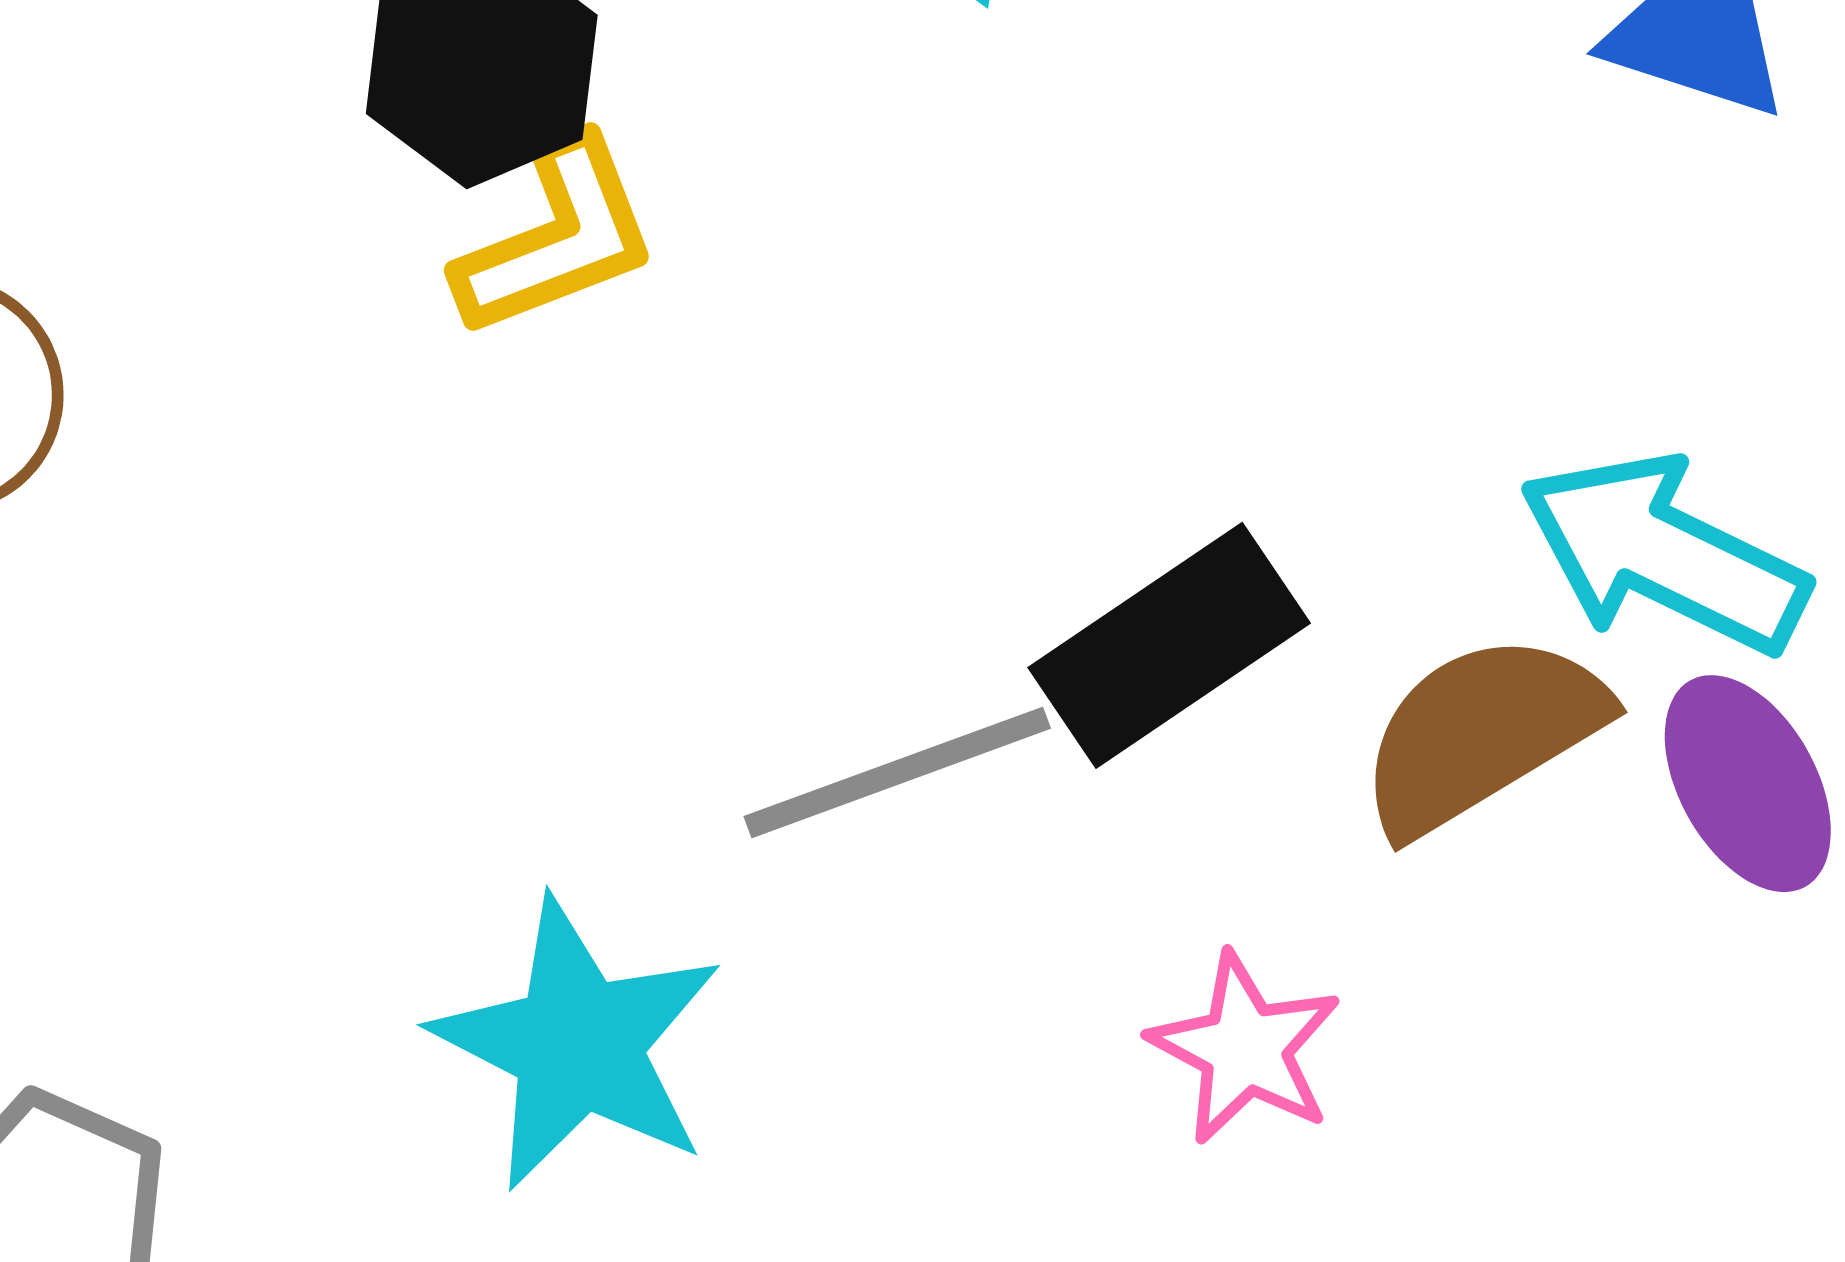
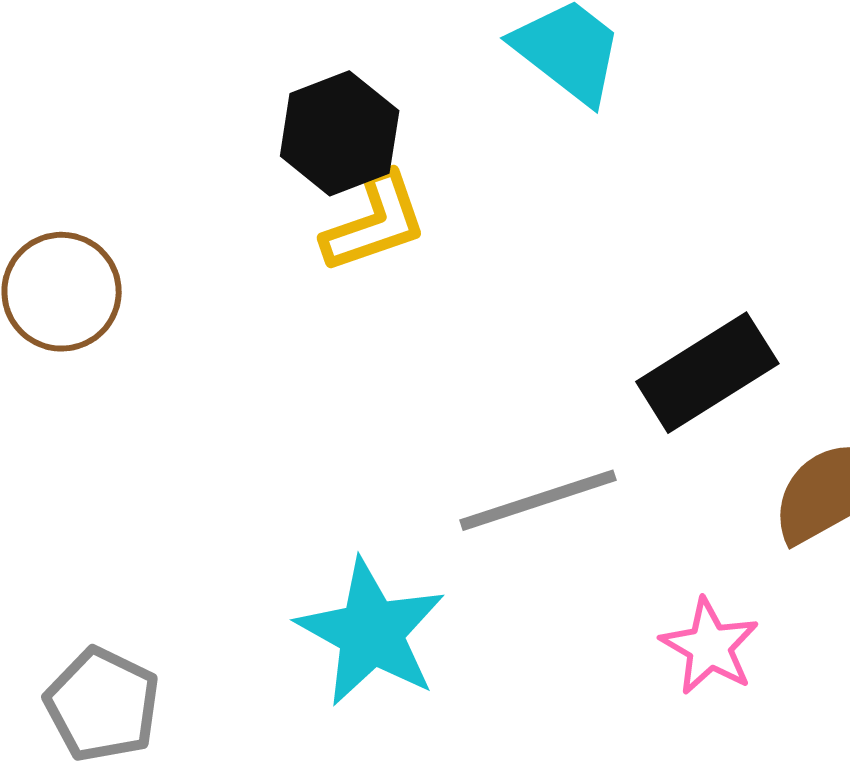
black rectangle: (1169, 645) -> (707, 373), moved

